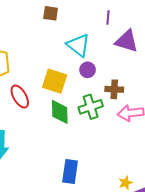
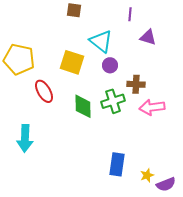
purple triangle: (127, 41) -> (148, 37), size x0.7
yellow square: (55, 81) -> (72, 62), moved
blue rectangle: (70, 171) -> (117, 164), moved

